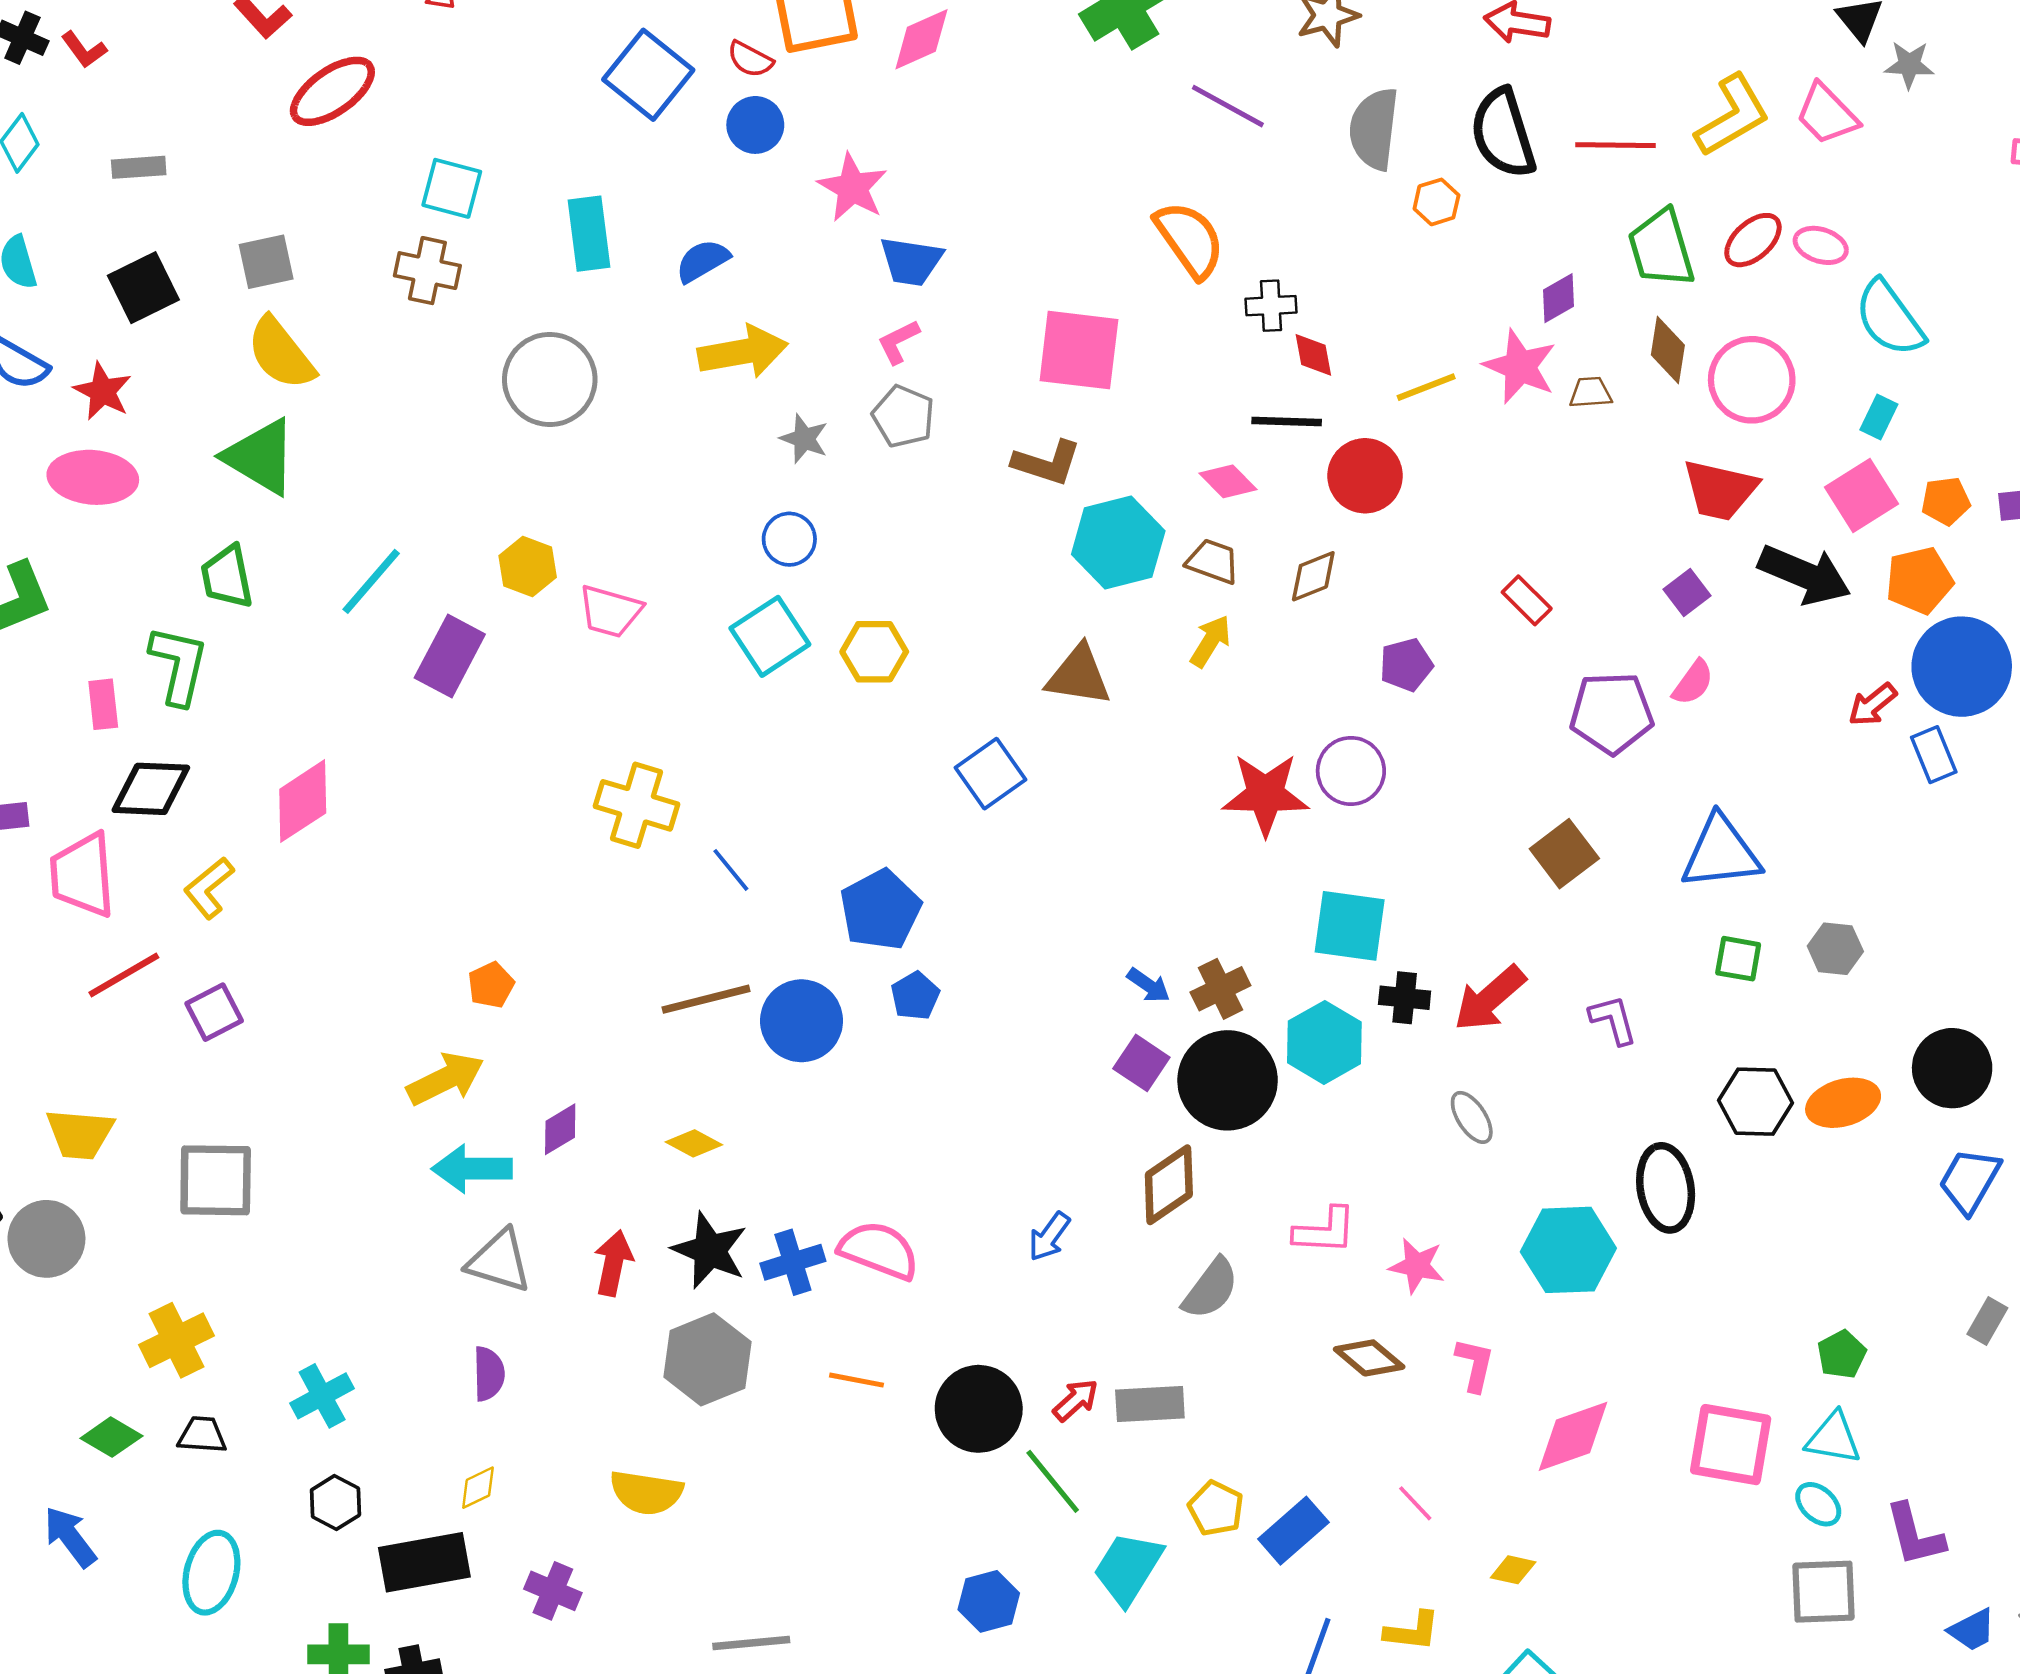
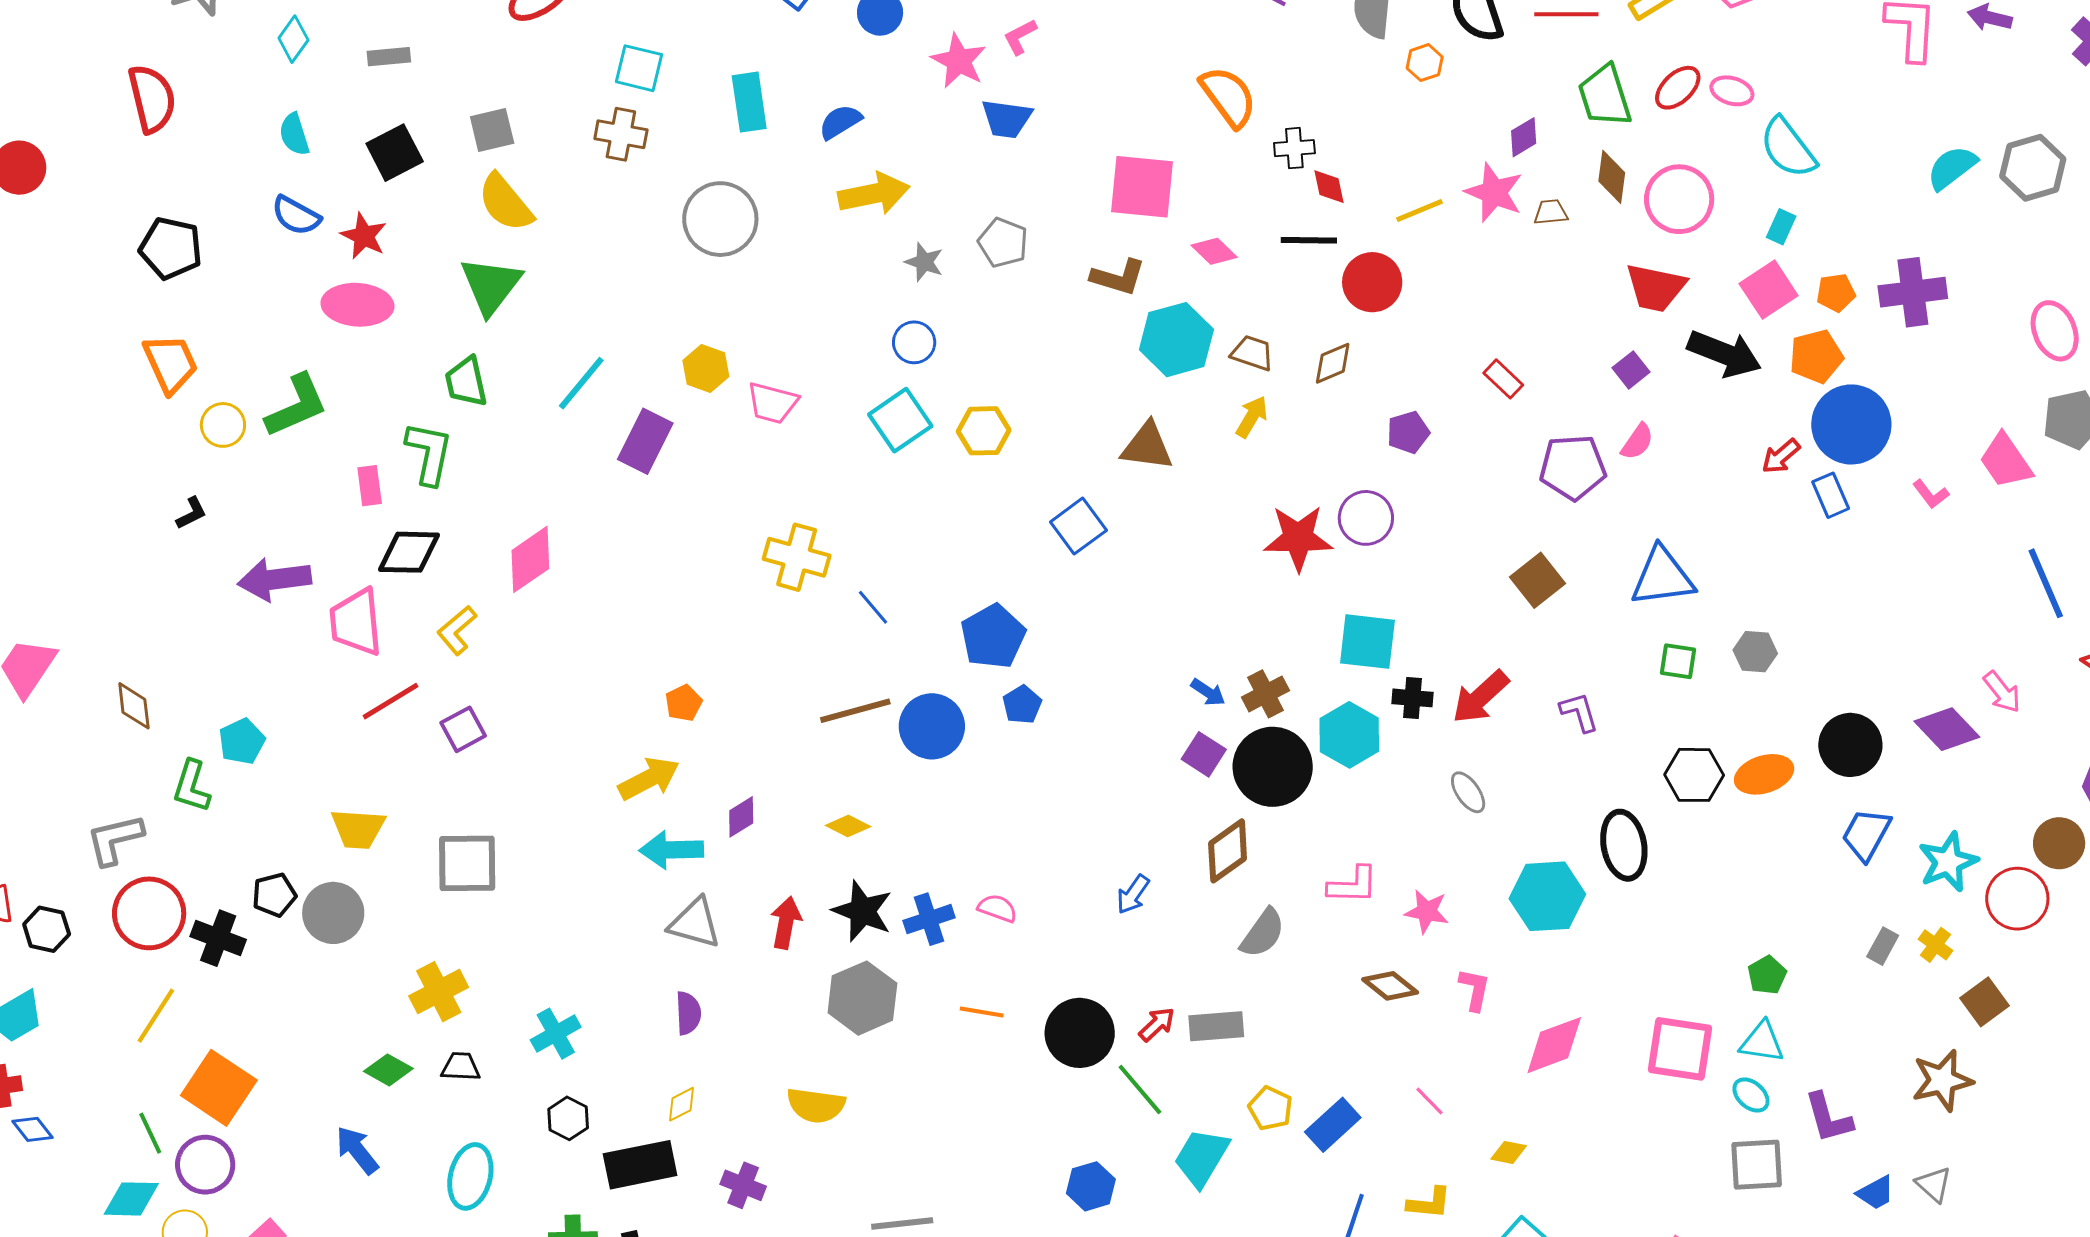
pink L-shape: (898, 342) -> (1020, 37), moved
green triangle: (260, 457) -> (491, 285), turned 38
pink diamond: (1228, 481) -> (1214, 251), moved
pink semicircle: (879, 1250) -> (997, 908), size x0.6

